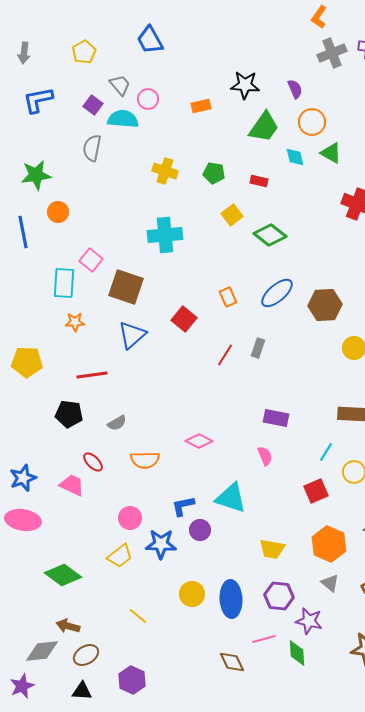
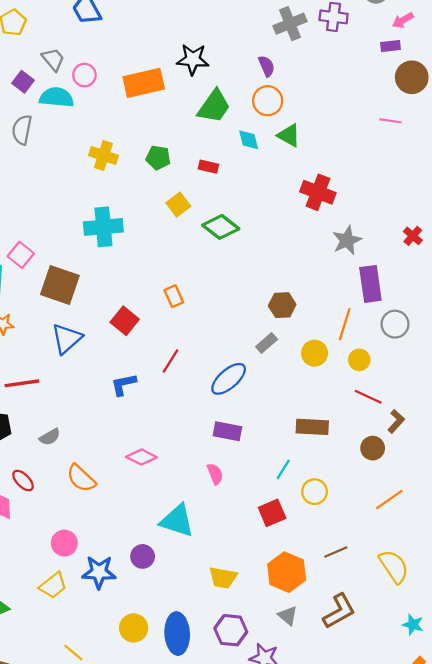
purple semicircle: (295, 89) -> (267, 66), moved
orange rectangle: (201, 106) -> (144, 83), size x1.8
blue ellipse: (277, 293) -> (229, 379), moved
brown hexagon: (325, 305) -> (282, 305), size x0.7
gray rectangle: (258, 348) -> (267, 343), moved, turned 30
orange semicircle: (145, 460) -> (81, 478), turned 44
blue L-shape: (183, 506) -> (124, 384), moved

